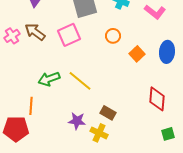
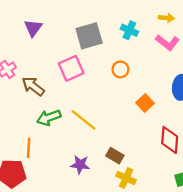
brown arrow: (35, 32) -> (33, 86), moved
orange square: (137, 54) -> (145, 103), moved
yellow cross: (99, 133) -> (126, 178), moved

